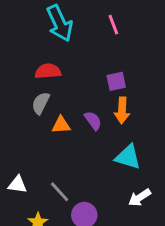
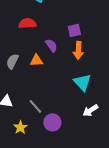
gray semicircle: (41, 103) -> (12, 61), moved
purple semicircle: (93, 121) -> (51, 45), moved
cyan triangle: (128, 157) -> (82, 82), turned 30

